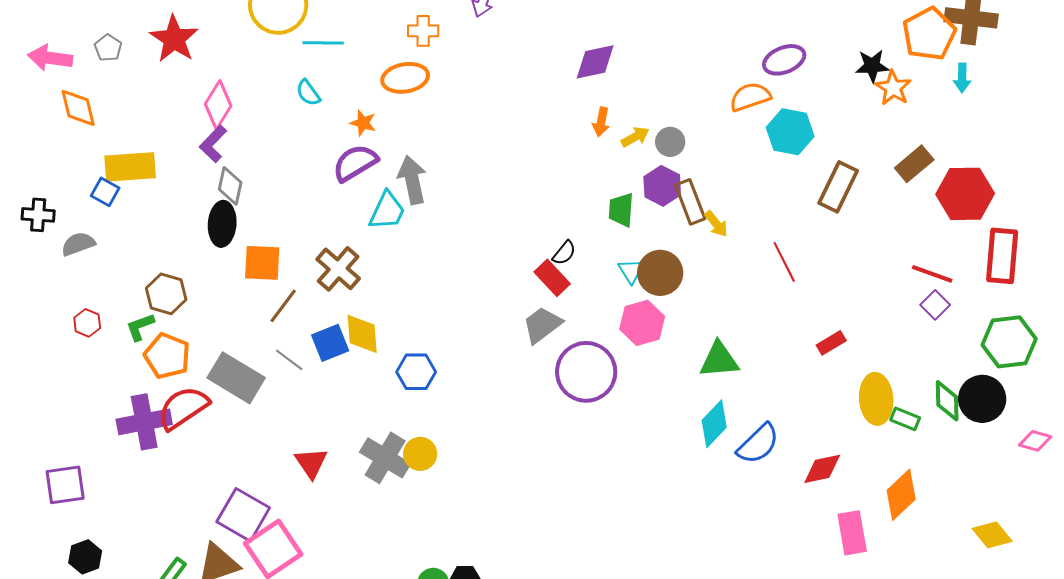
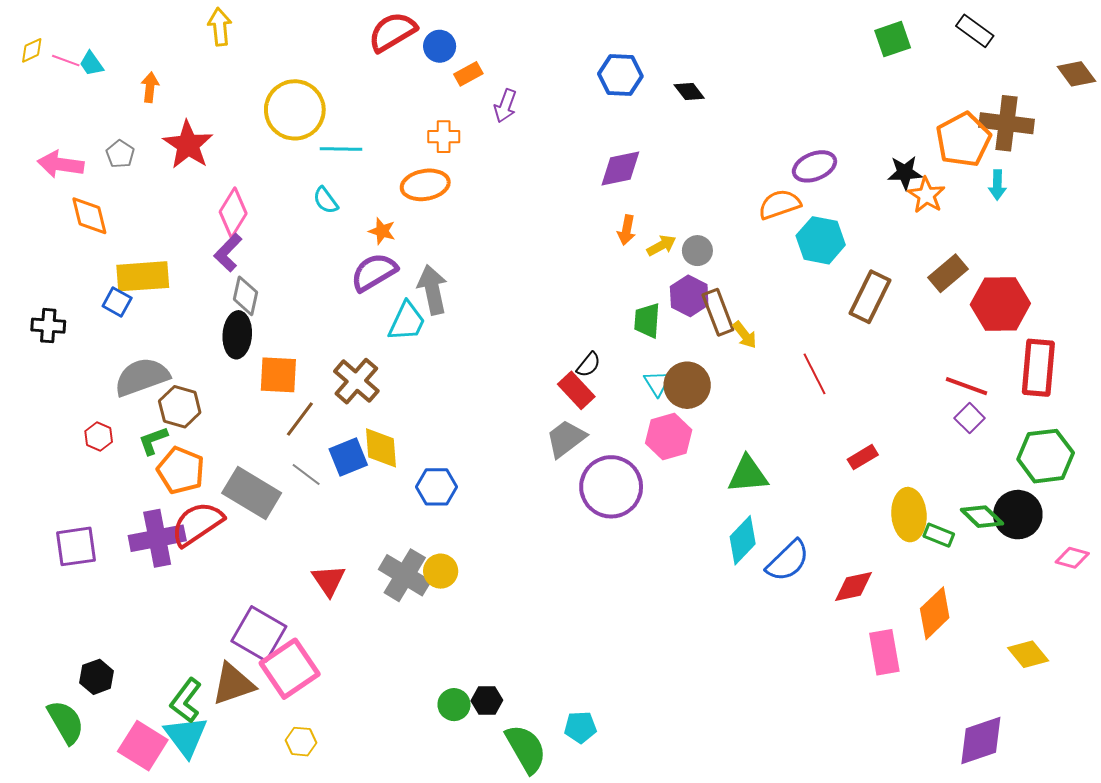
gray semicircle: (78, 244) -> (142, 377), moved, size x1.6
green diamond: (947, 401) -> (982, 517), turned -45
purple square: (65, 485) -> (76, 546), moved

